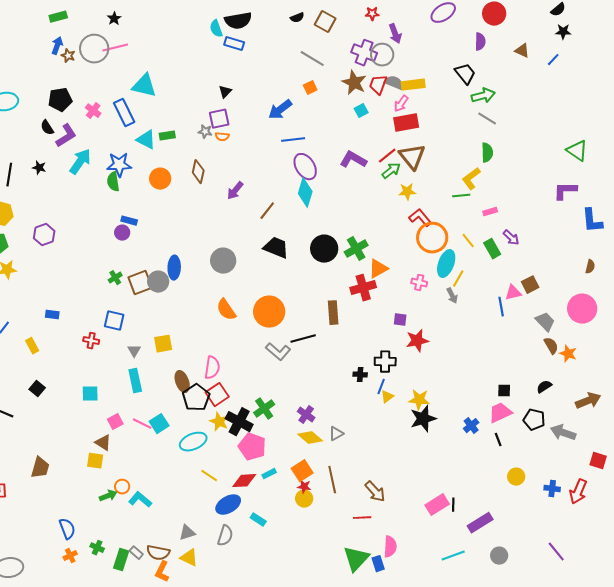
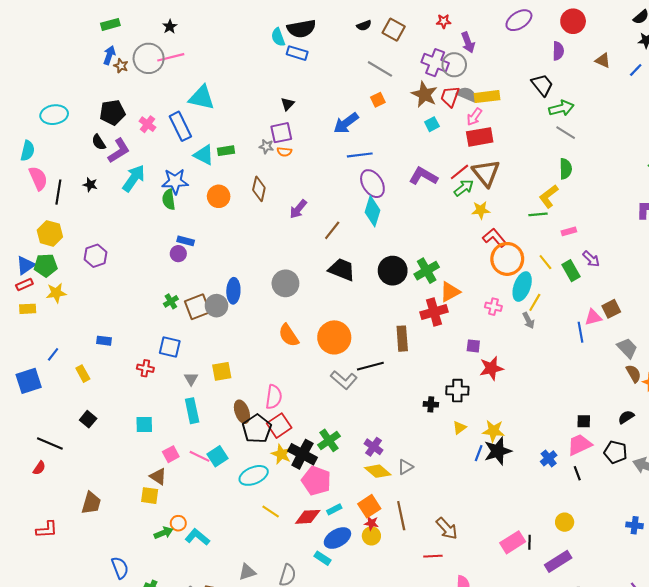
blue line: (381, 387) -> (479, 453), moved
yellow circle: (516, 477) -> (565, 522), moved
blue ellipse: (228, 505) -> (337, 538), moved

